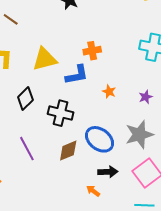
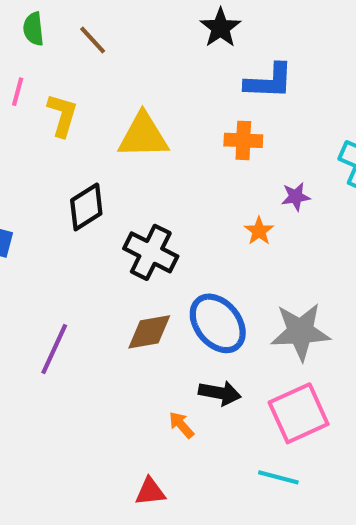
blue L-shape: (77, 75) -> (269, 81), moved
purple star: (146, 97) -> (296, 197), moved
purple line: (27, 149) -> (54, 349), moved, turned 40

